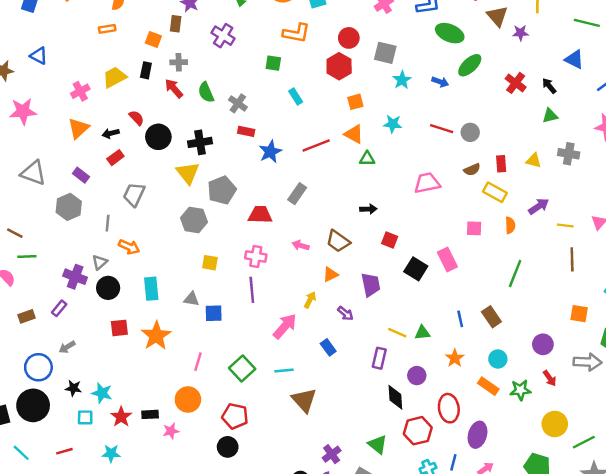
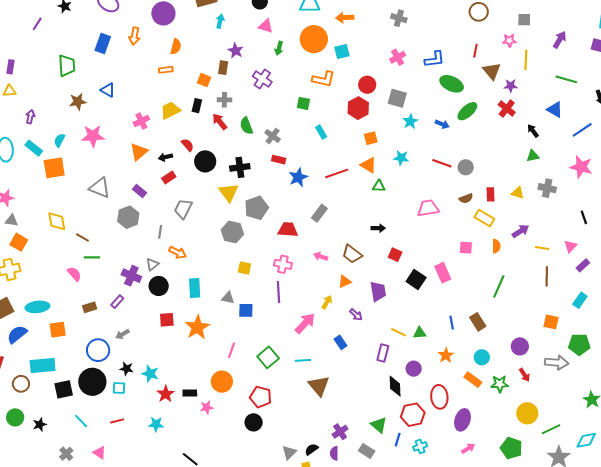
red cross: (516, 83) -> (507, 108), moved
cyan square: (85, 417) -> (119, 388), moved
blue line: (453, 462) -> (398, 440), moved

